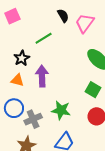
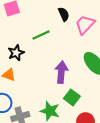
purple arrow: (42, 76) -> (61, 72), moved
green square: (93, 90) -> (72, 97), moved

